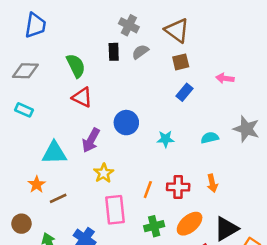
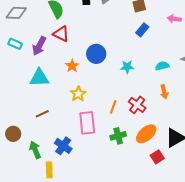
purple arrow: (91, 140) -> (39, 46), moved
orange arrow: (212, 183) -> (164, 92), moved
orange star: (37, 184) -> (72, 66), moved
red cross: (178, 187) -> (137, 105), turned 36

